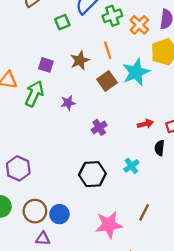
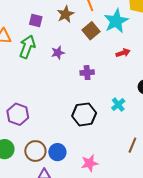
red arrow: (145, 124) -> (123, 53), moved
purple cross: (99, 127) -> (87, 73), turned 32
pink star: (109, 225) -> (90, 163), moved, size x0.7

